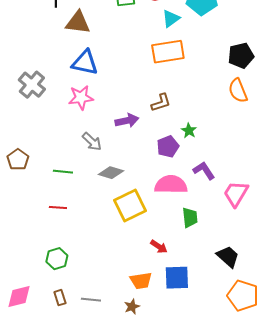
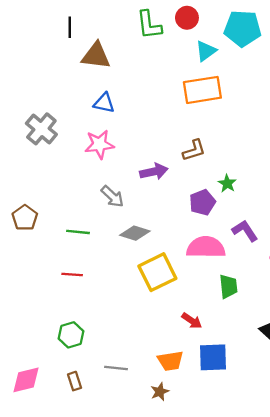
blue triangle: (85, 63) -> (104, 103), size x0.7
gray line: (91, 300) -> (116, 368), moved

